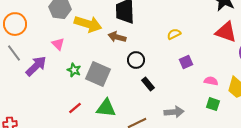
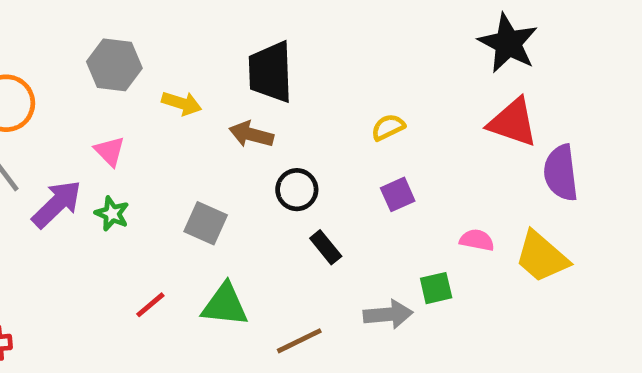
yellow arrow: (88, 24) -> (182, 103), size x0.6
purple square: (186, 62) -> (398, 194), moved
green star: (74, 70) -> (112, 214), moved
gray square: (98, 74) -> (206, 223), size x0.7
green square: (213, 104) -> (436, 288), moved, turned -32

